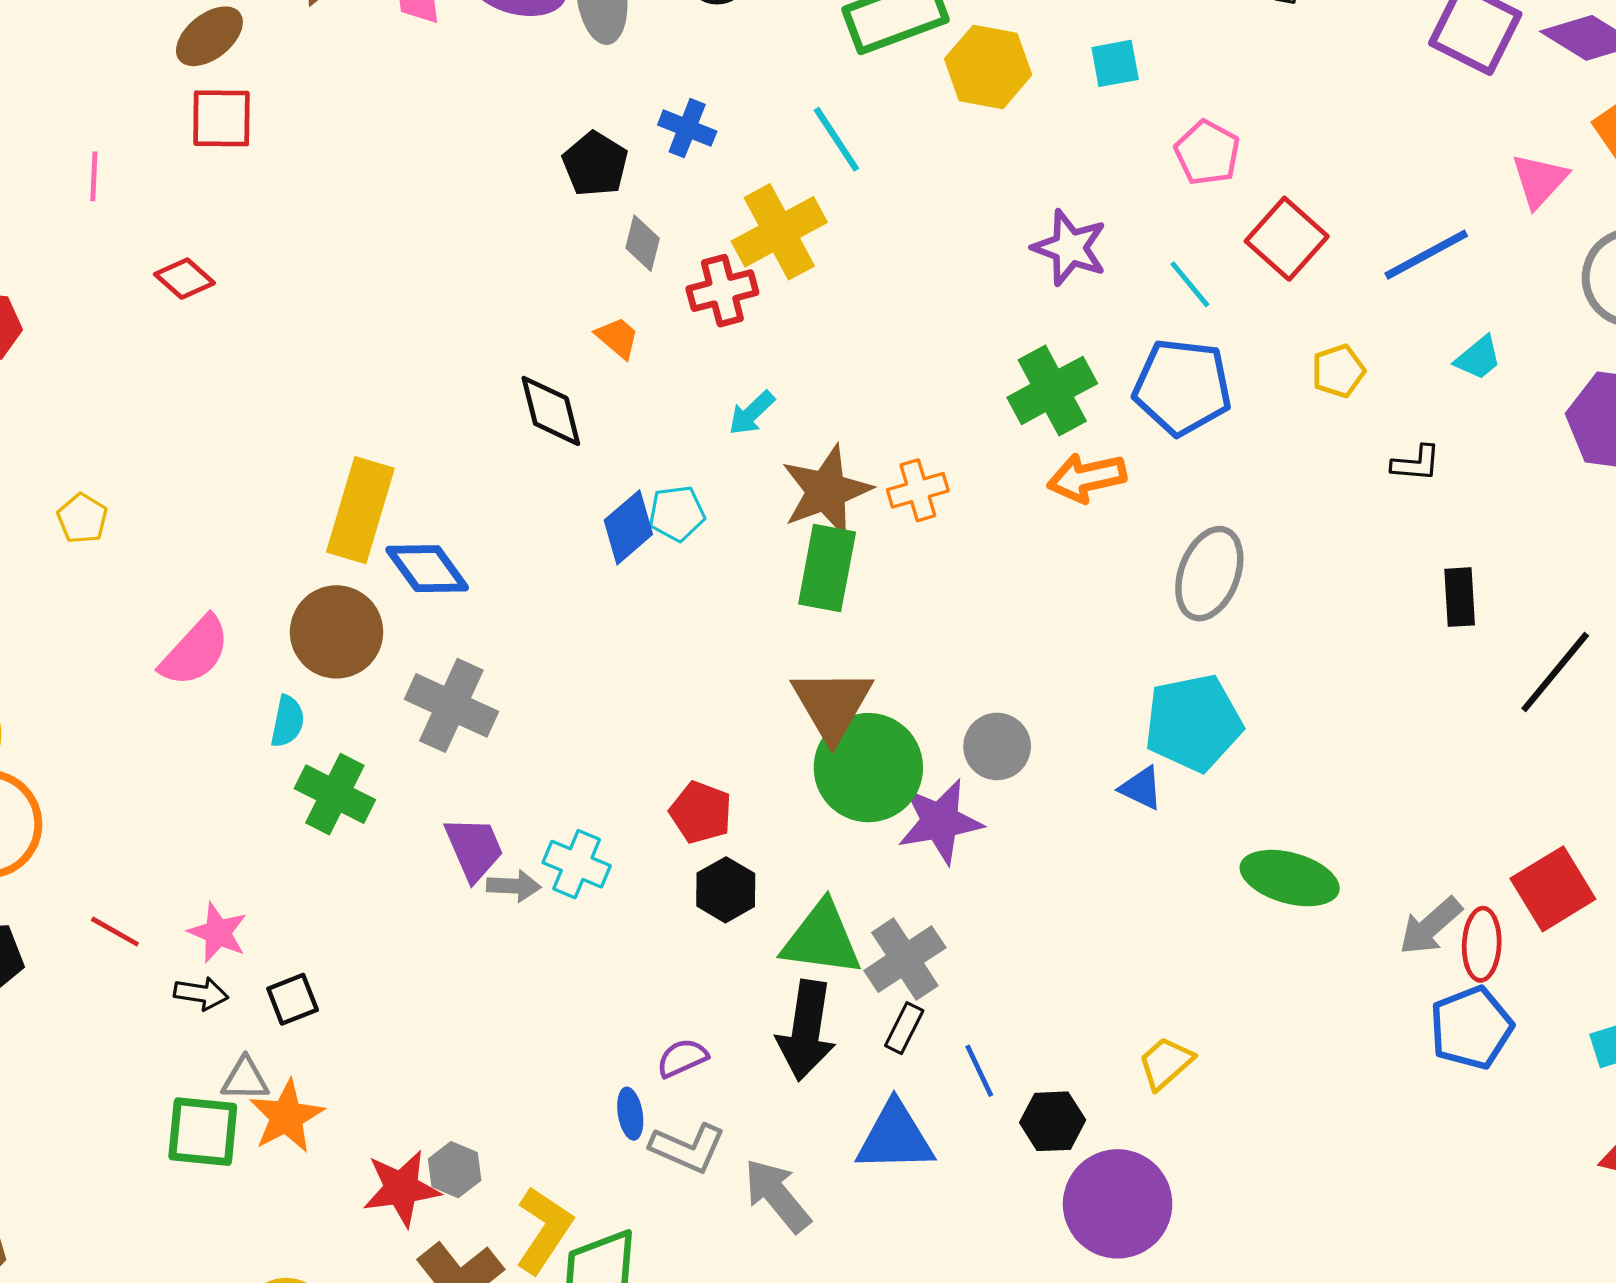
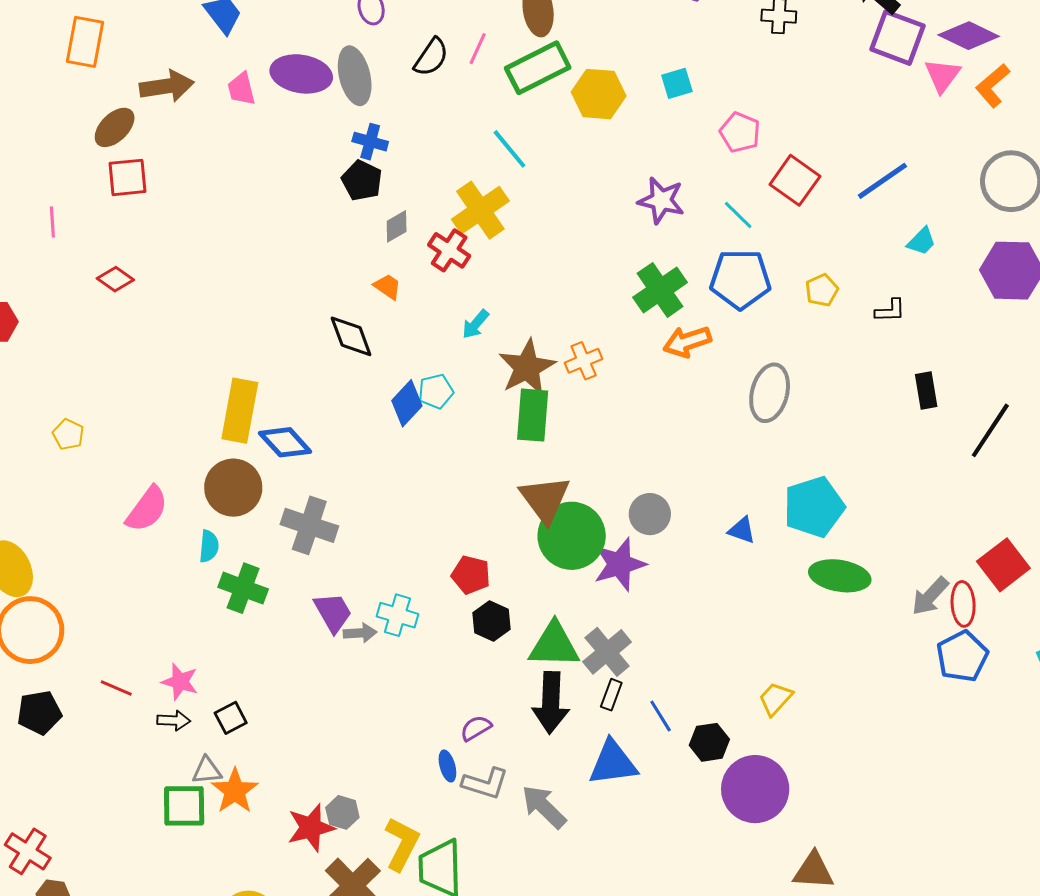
blue cross: (687, 128) -> (370, 142), moved
pink triangle: (1539, 180) -> (942, 75), moved
gray diamond: (643, 243) -> (397, 226), turned 52
red cross: (722, 291) -> (449, 250), turned -36
yellow pentagon: (1338, 371) -> (822, 290), moved
cyan pentagon: (1193, 723) -> (814, 507), moved

